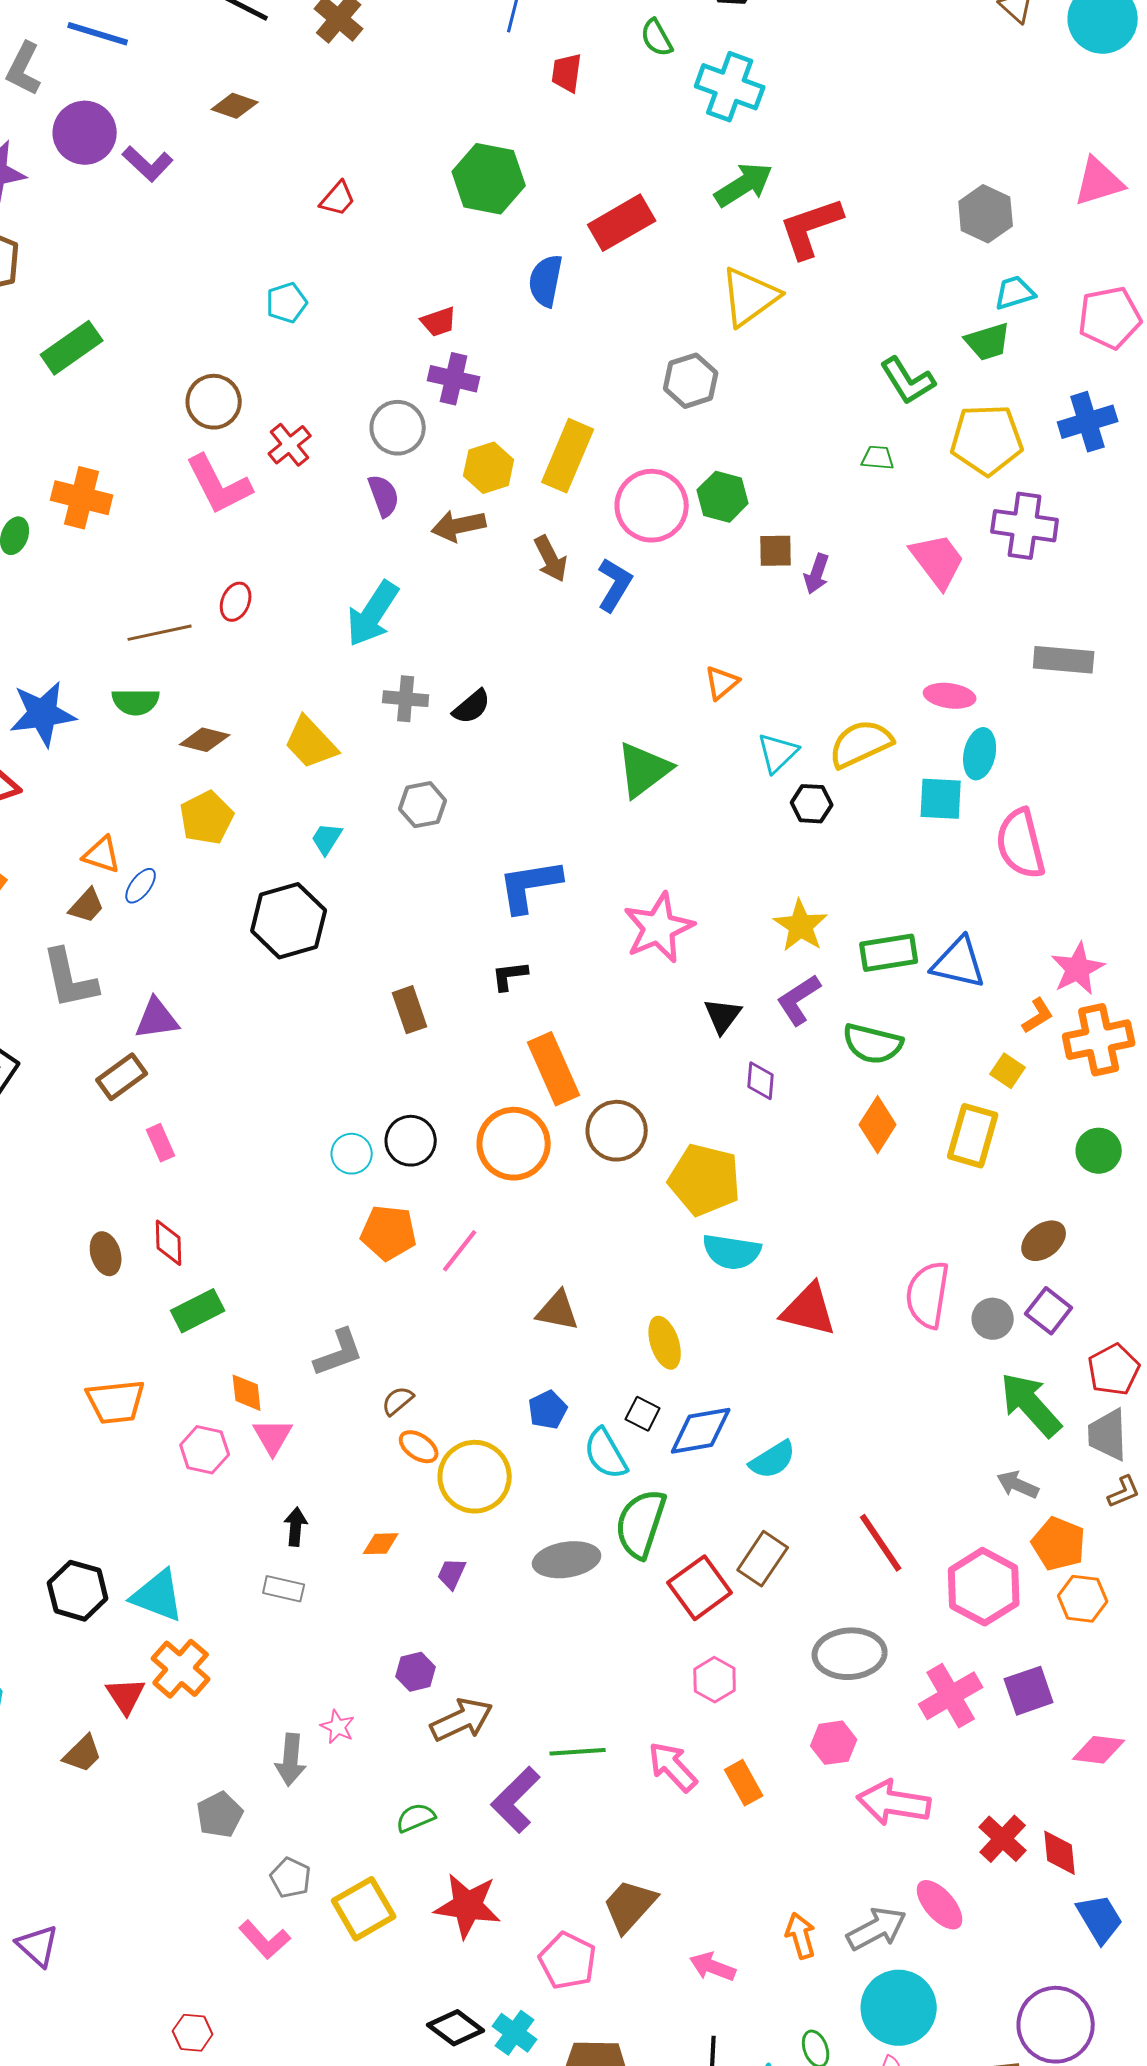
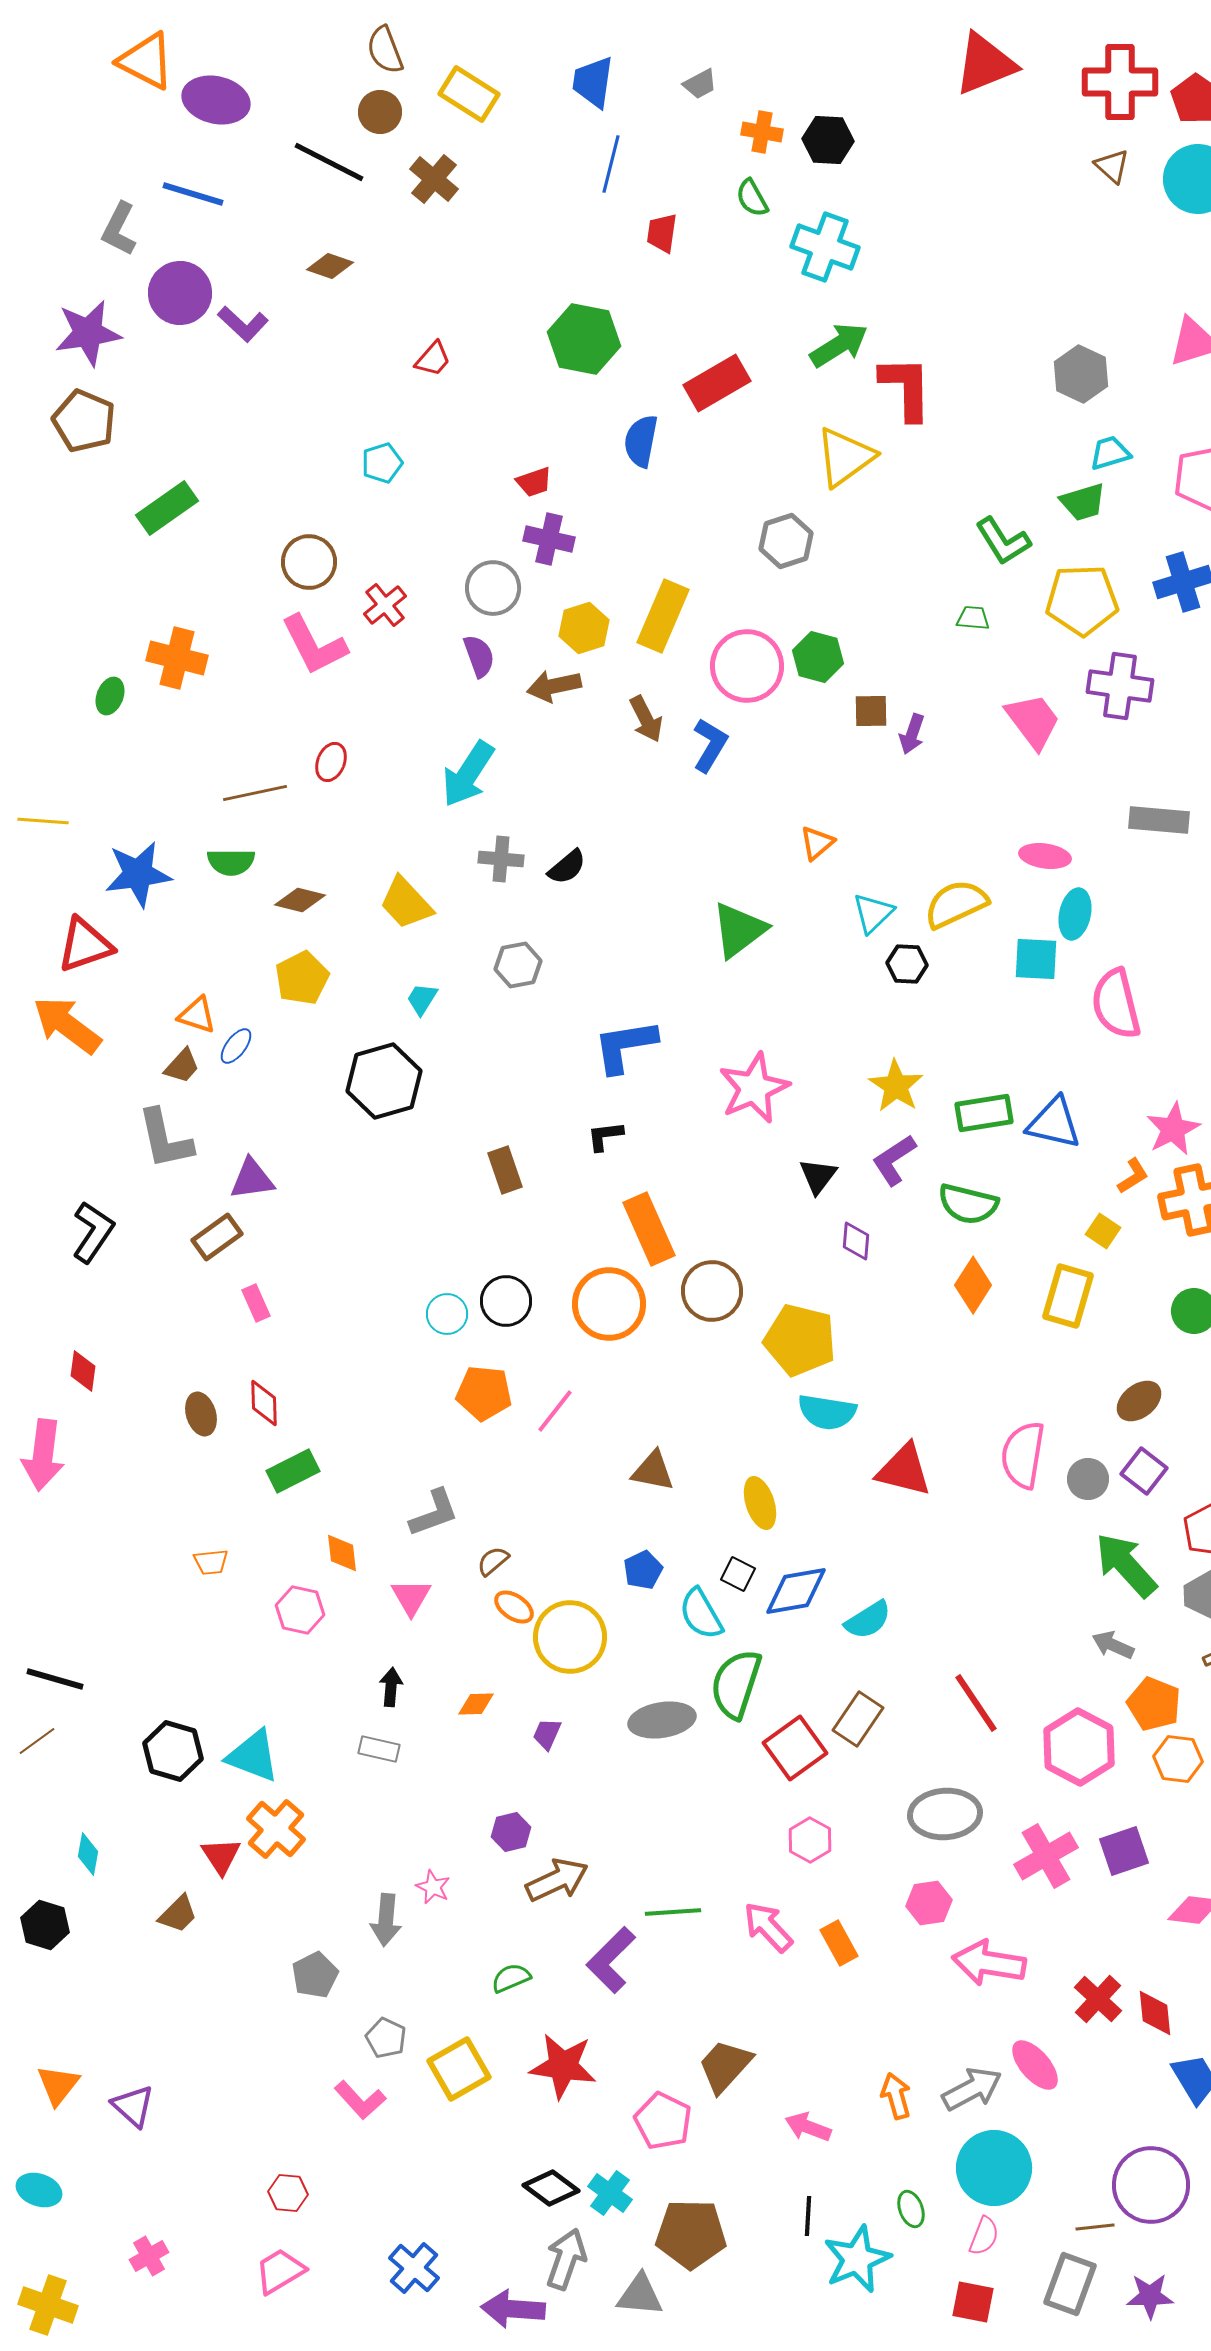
red L-shape: (811, 228) -> (906, 388), turned 108
orange trapezoid: (116, 1402) -> (211, 1562), size x0.6
pink triangle: (273, 1437) -> (411, 1597), moved

